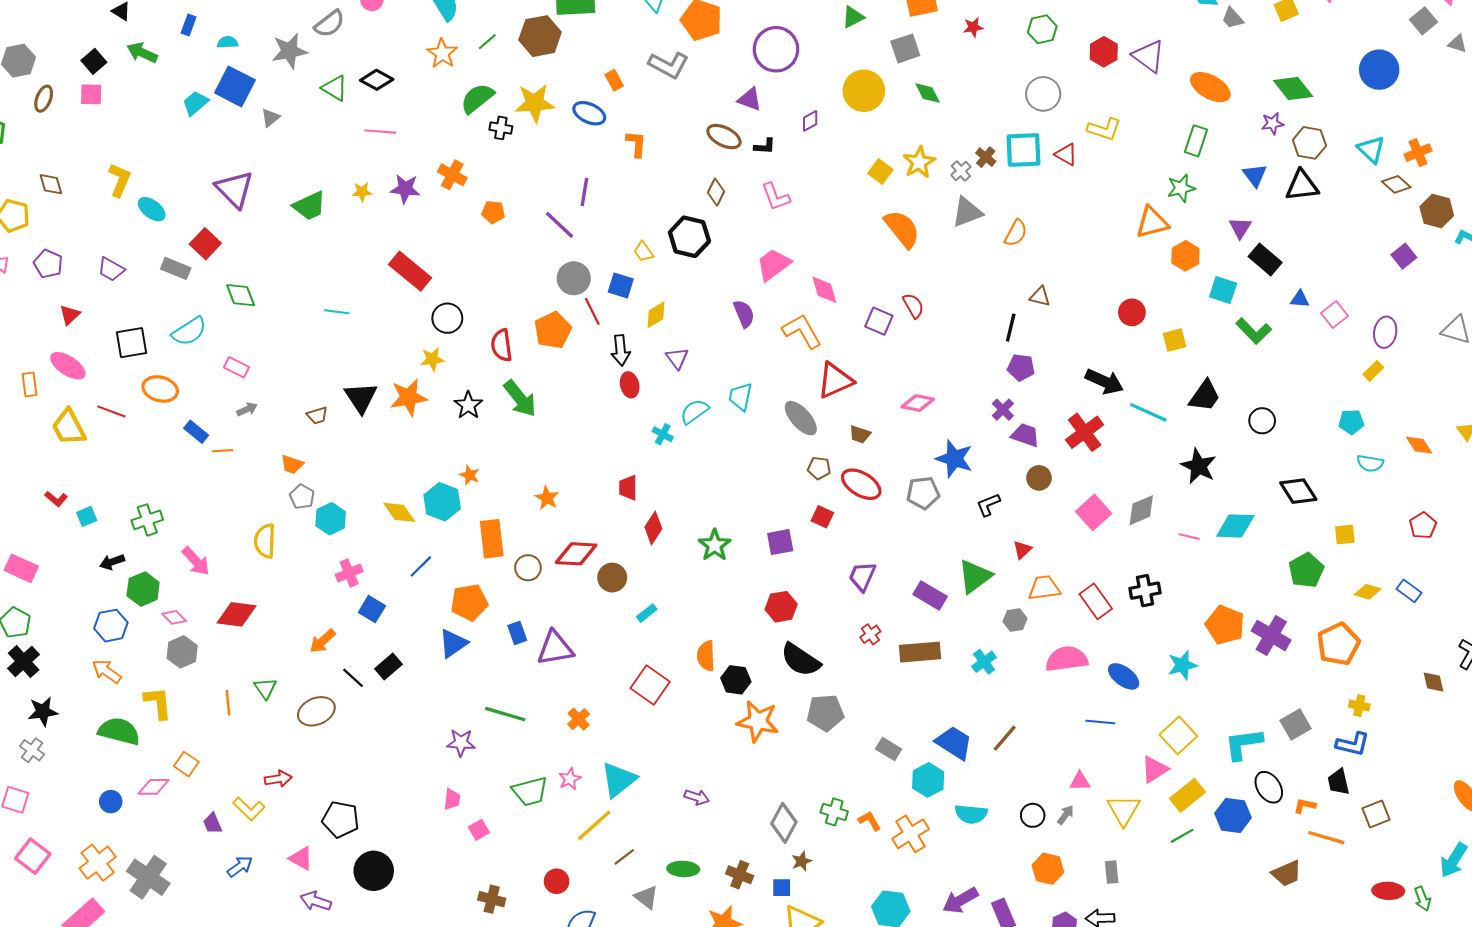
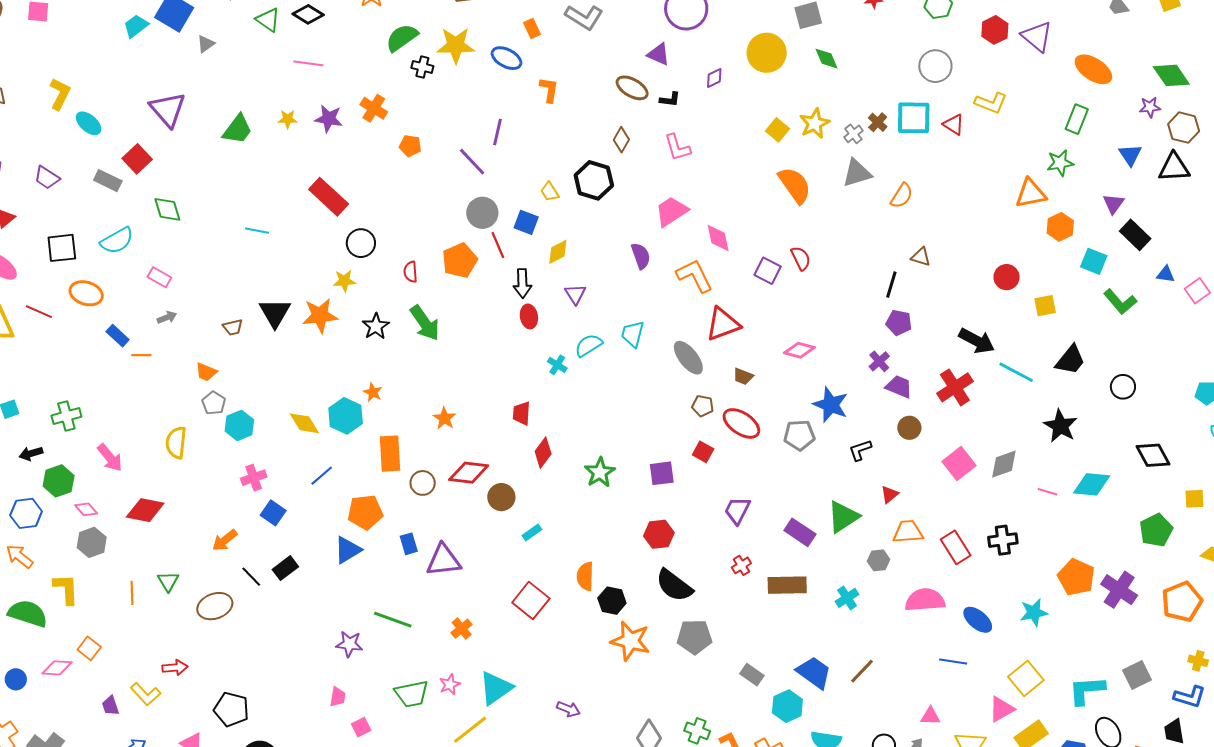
green trapezoid: (309, 206) -> (237, 129), turned -32
red semicircle: (502, 345) -> (411, 272), size x0.7

